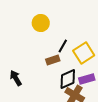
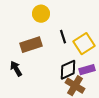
black line: (63, 46) -> (63, 37), turned -48
brown rectangle: (53, 60) -> (31, 45), moved, size x1.5

